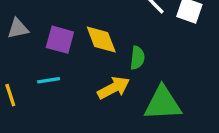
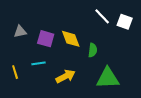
yellow arrow: (114, 88) -> (66, 76), moved

